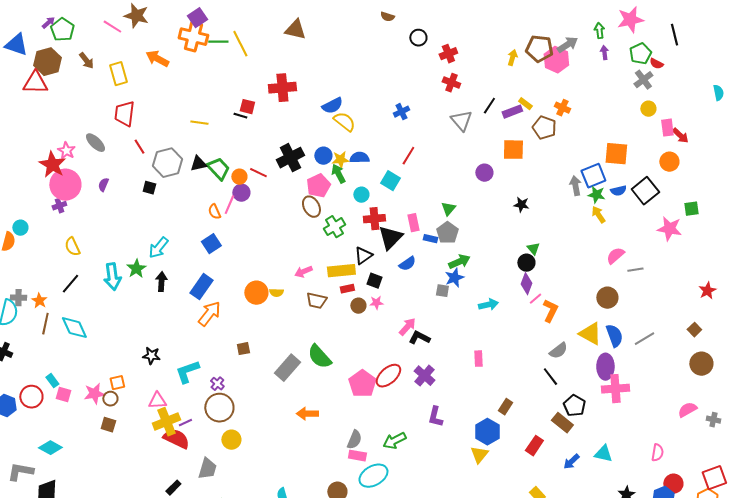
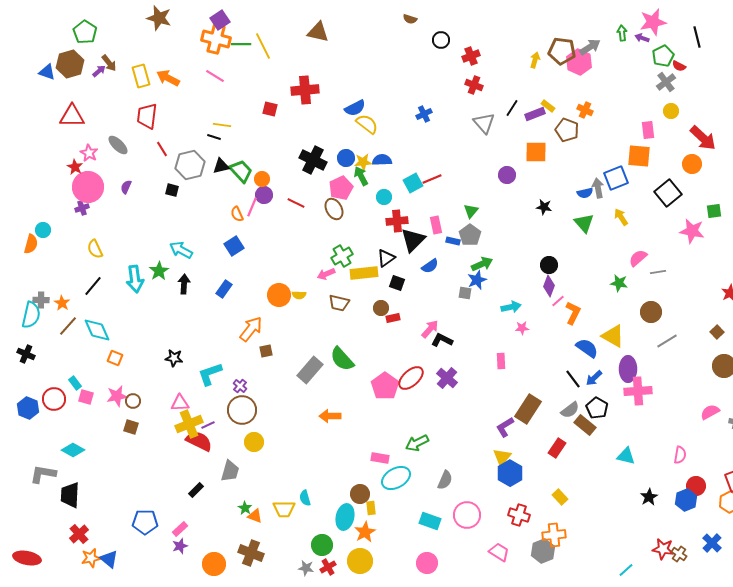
purple arrow: (48, 23) -> (99, 71), moved
pink line: (112, 27) -> (215, 76), moved
blue triangle: (16, 45) -> (47, 72), moved, size x0.7
purple arrow: (604, 53) -> (642, 38), moved, turned -64
orange arrow: (157, 59) -> (168, 78), moved
red triangle: (35, 83) -> (72, 116), moved
black line: (240, 116) -> (214, 137), moved
pink rectangle: (667, 128) -> (648, 130), moved
red arrow: (680, 136) -> (703, 138), size x1.6
red line: (408, 156) -> (432, 179), moved, turned 36
black cross: (290, 158) -> (313, 160), turned -36
red star: (52, 165) -> (75, 167), size x0.6
red line: (258, 173) -> (296, 203), moved
cyan square: (390, 181) -> (413, 183), turned 30
blue semicircle: (618, 191) -> (585, 193), moved
green star: (596, 195) -> (619, 283), moved
green cross: (334, 227) -> (342, 256), moved
cyan arrow: (158, 248) -> (181, 250), turned 80
green triangle: (533, 249) -> (584, 223), moved, size x1.5
blue rectangle: (201, 287) -> (224, 289), size x0.7
red rectangle: (347, 289) -> (393, 318), moved
brown circle: (607, 298) -> (651, 312), moved
pink star: (376, 303) -> (522, 328), moved
orange arrow: (209, 314) -> (251, 329), moved
brown line: (45, 324) -> (68, 326), turned 30
blue semicircle: (614, 336) -> (587, 348), moved, turned -35
gray semicircle: (558, 351) -> (570, 410), moved
orange square: (117, 383) -> (115, 358), moved, turned 35
brown rectangle: (505, 407) -> (528, 409), size x1.8
purple L-shape: (435, 417) -> (505, 427), moved, turned 45
blue hexagon: (487, 432) -> (510, 473), moved
gray semicircle: (354, 440) -> (445, 480), moved
blue arrow: (571, 462) -> (594, 378), moved

